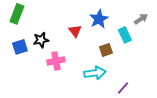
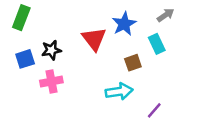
gray arrow: (141, 19) -> (166, 15), moved
red triangle: (75, 31) -> (94, 39), size x1.5
pink cross: (56, 61) -> (51, 81), moved

